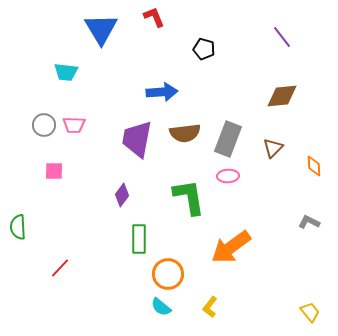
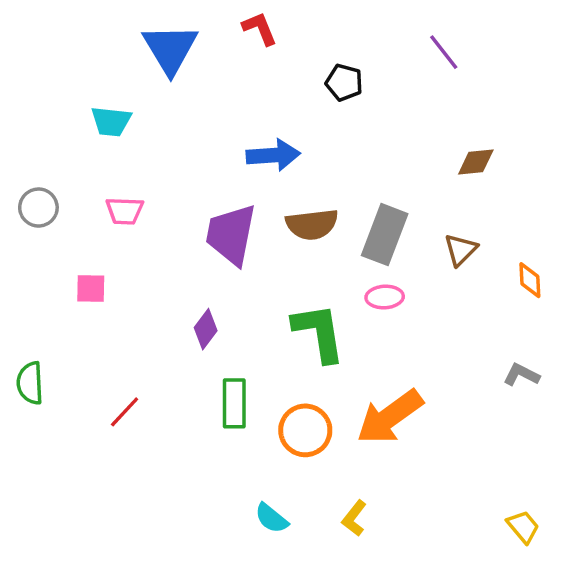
purple line: (282, 37) -> (444, 52), moved
brown diamond: (282, 96) -> (476, 162), size x0.7
gray circle: (44, 125) -> (38, 208), moved
red line: (60, 268) -> (125, 412), moved
orange circle: (168, 274) -> (305, 430), moved

